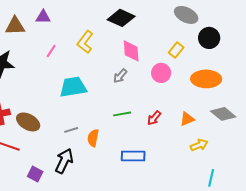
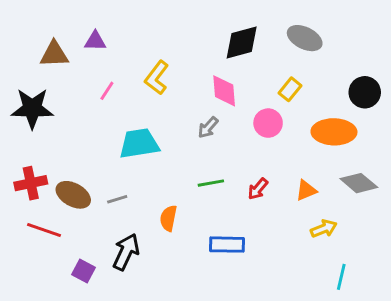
black diamond: (121, 18) -> (242, 42), moved, turned -40
black circle: (209, 38) -> (365, 92), moved
gray line: (71, 130) -> (117, 199), moved

